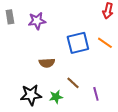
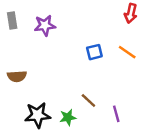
blue square: (78, 43) -> (94, 52), size x0.6
brown semicircle: (47, 63) -> (17, 76), moved

